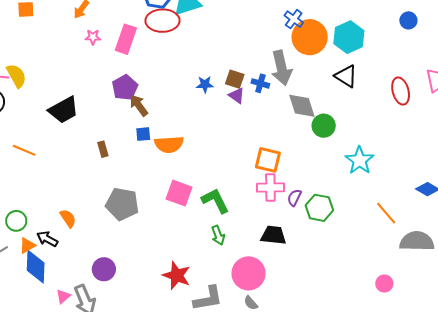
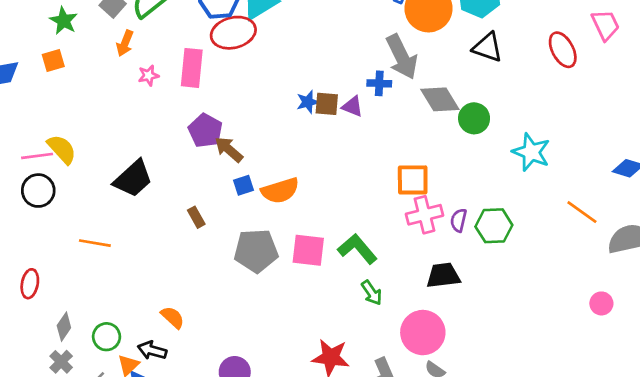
brown square: (235, 79) -> (327, 104), moved
gray pentagon: (122, 204) -> (256, 251), moved

